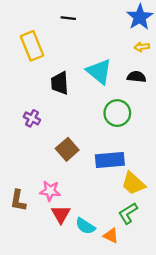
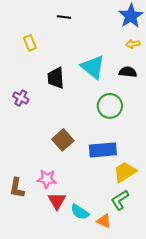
yellow rectangle: (32, 46) -> (30, 43), size x0.6
purple cross: (32, 118) -> (21, 98), moved
yellow trapezoid: (133, 183) -> (125, 172), turned 105

